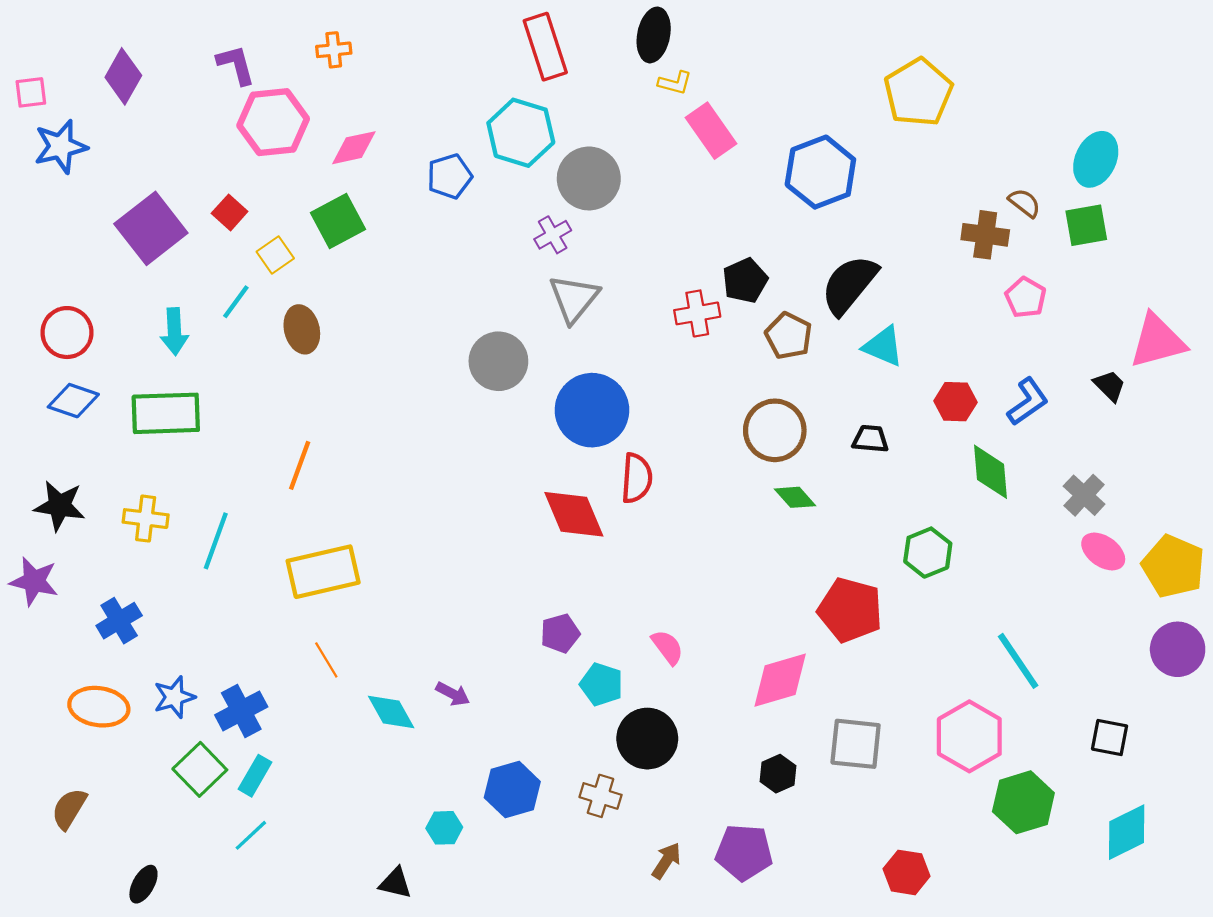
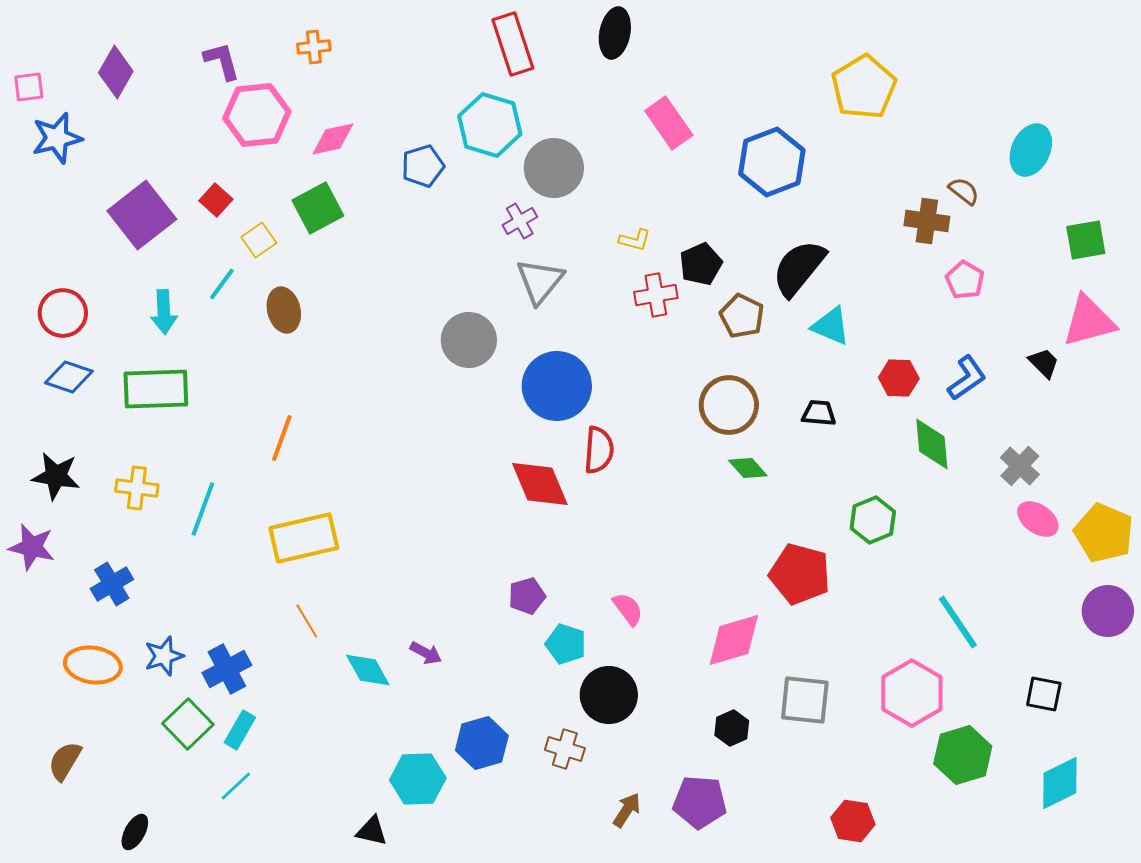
yellow L-shape: (675, 83) -> (635, 240), moved
green square: (1086, 225) -> (1086, 240), moved
cyan hexagon: (444, 828) -> (418, 779), size x1.6

